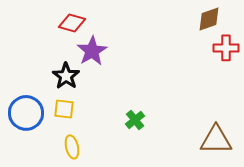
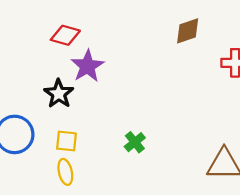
brown diamond: (209, 19) -> (188, 31), moved
yellow square: (64, 109) -> (66, 141), moved

